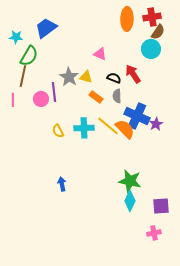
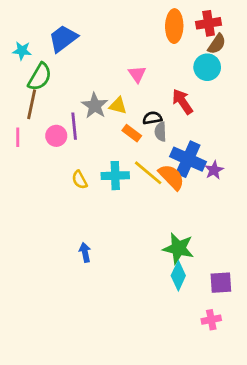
pink triangle: (100, 54) -> (137, 74), turned 32
black semicircle: (114, 78) -> (152, 118), moved, turned -32

